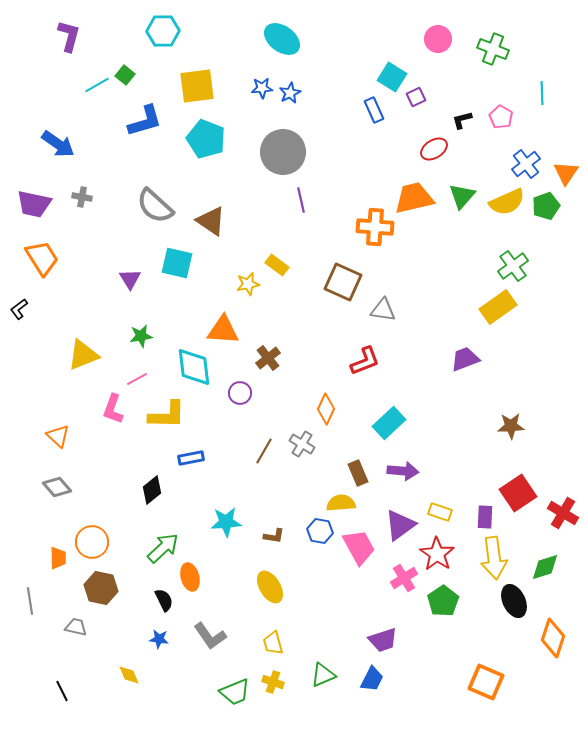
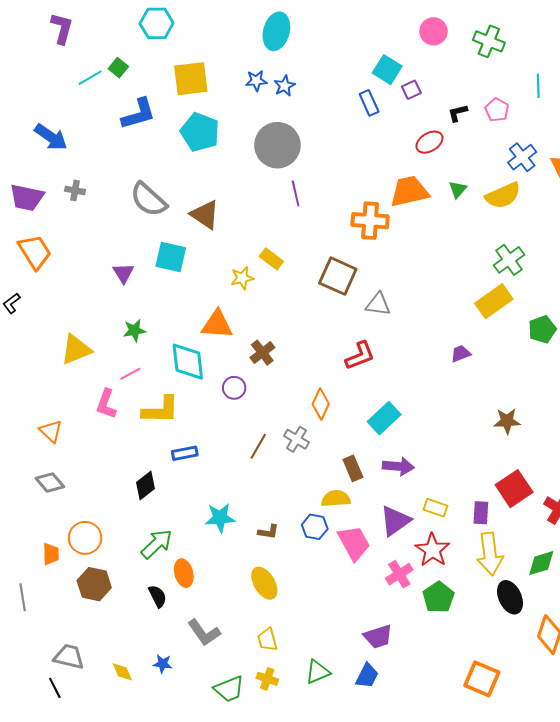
cyan ellipse: (282, 39) -> (276, 31), turned 69
green triangle: (462, 196) -> (458, 189), size x0.7
green pentagon: (546, 206) -> (542, 329), moved
purple trapezoid: (465, 359) -> (461, 354), size x0.7
gray trapezoid: (76, 627) -> (69, 657), moved, size x1.4
blue star: (159, 639) -> (163, 664), moved

